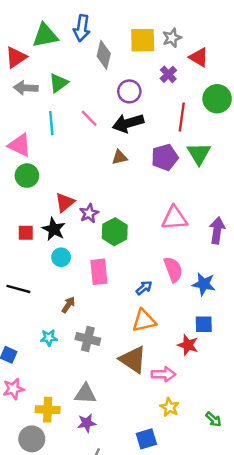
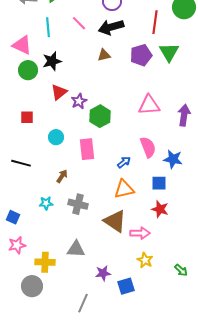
black star: (54, 229) -> (52, 61), moved, turned 30
blue square: (204, 324) -> (159, 183), moved
purple star: (87, 423) -> (103, 273), moved

